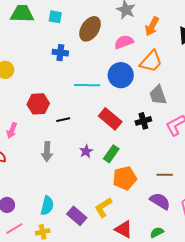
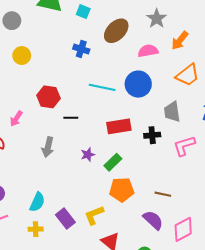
orange trapezoid: (151, 61) -> (188, 75), moved
red rectangle: (110, 119) -> (119, 126), turned -60
yellow cross: (43, 232) -> (36, 229), moved

